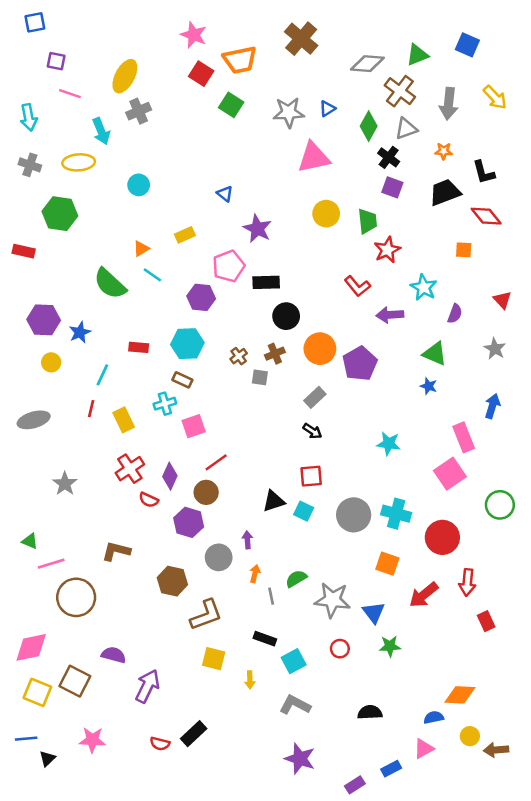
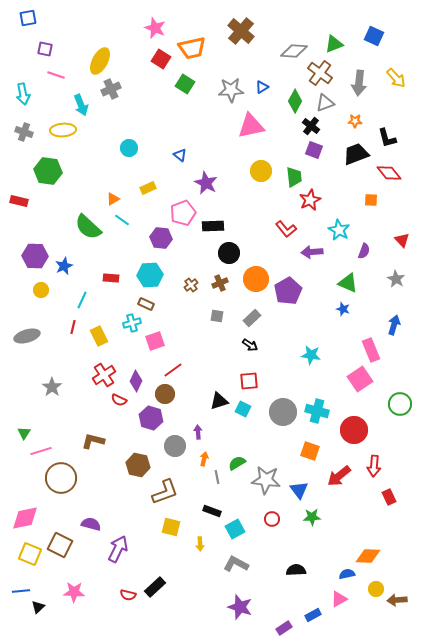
cyan circle: (139, 185) -> (129, 148), moved
gray square: (260, 377) -> (217, 316), moved
green triangle: (30, 541) -> (24, 433), turned 40

